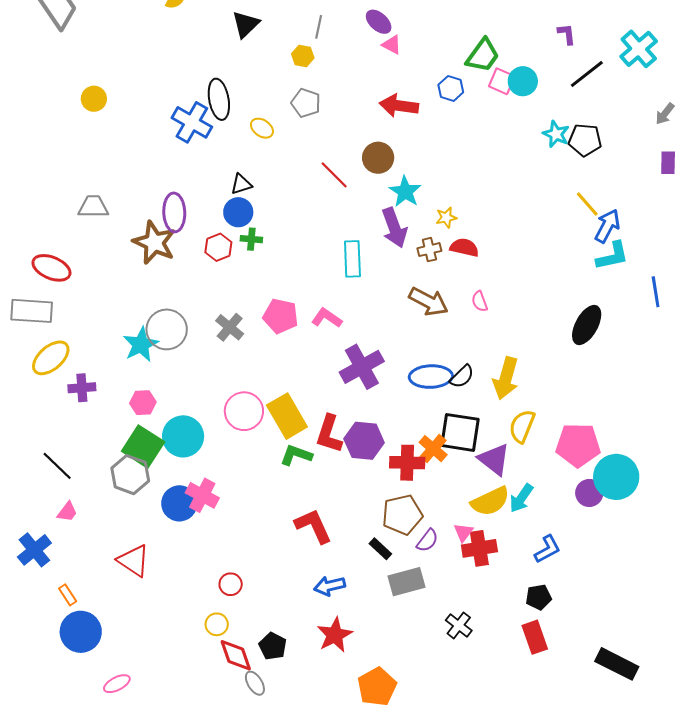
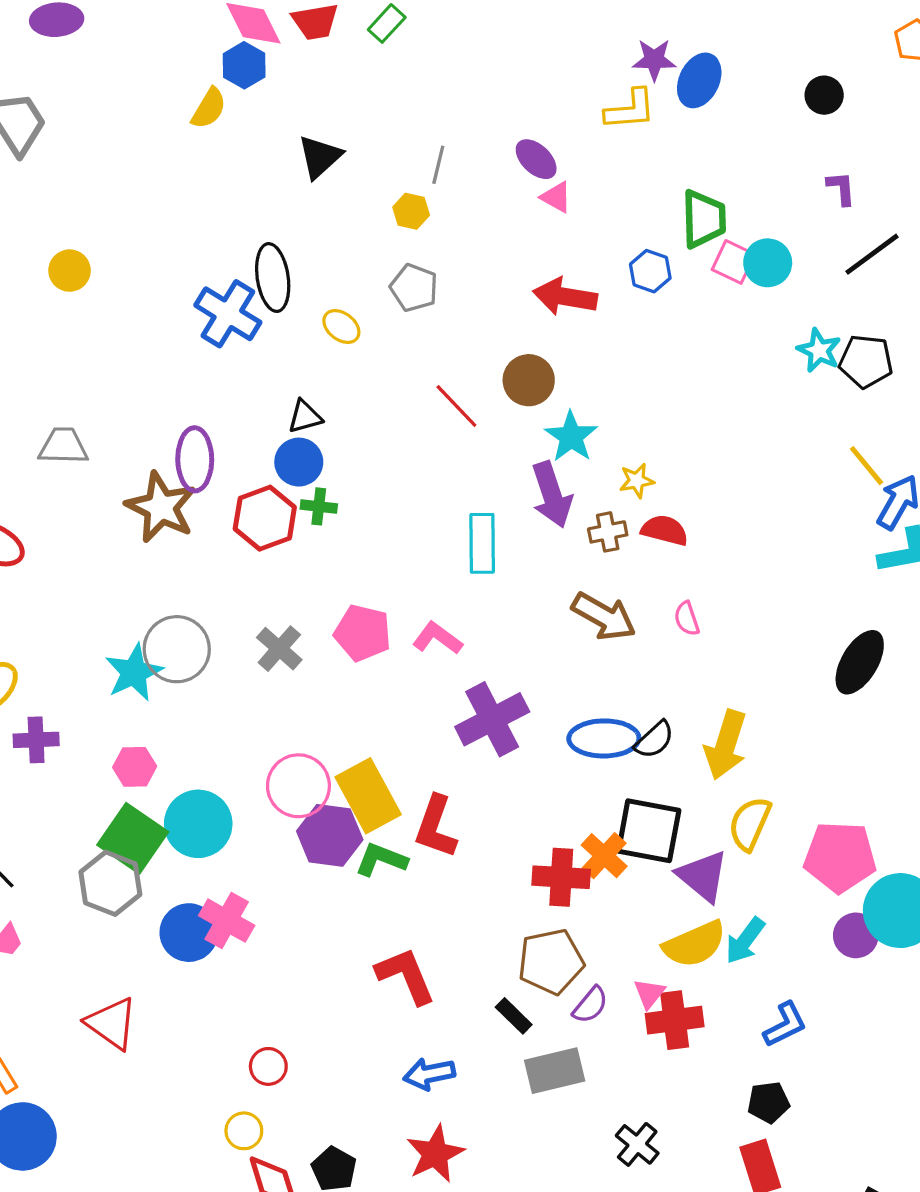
green trapezoid: (483, 55) -> (704, 219), turned -39
red hexagon: (218, 247) -> (265, 518), size x1.4
purple hexagon: (364, 441) -> (330, 835), moved

